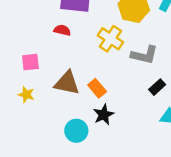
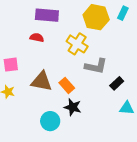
gray L-shape: (144, 55) -> (96, 66), moved
black star: (104, 115) -> (73, 107), turned -30

